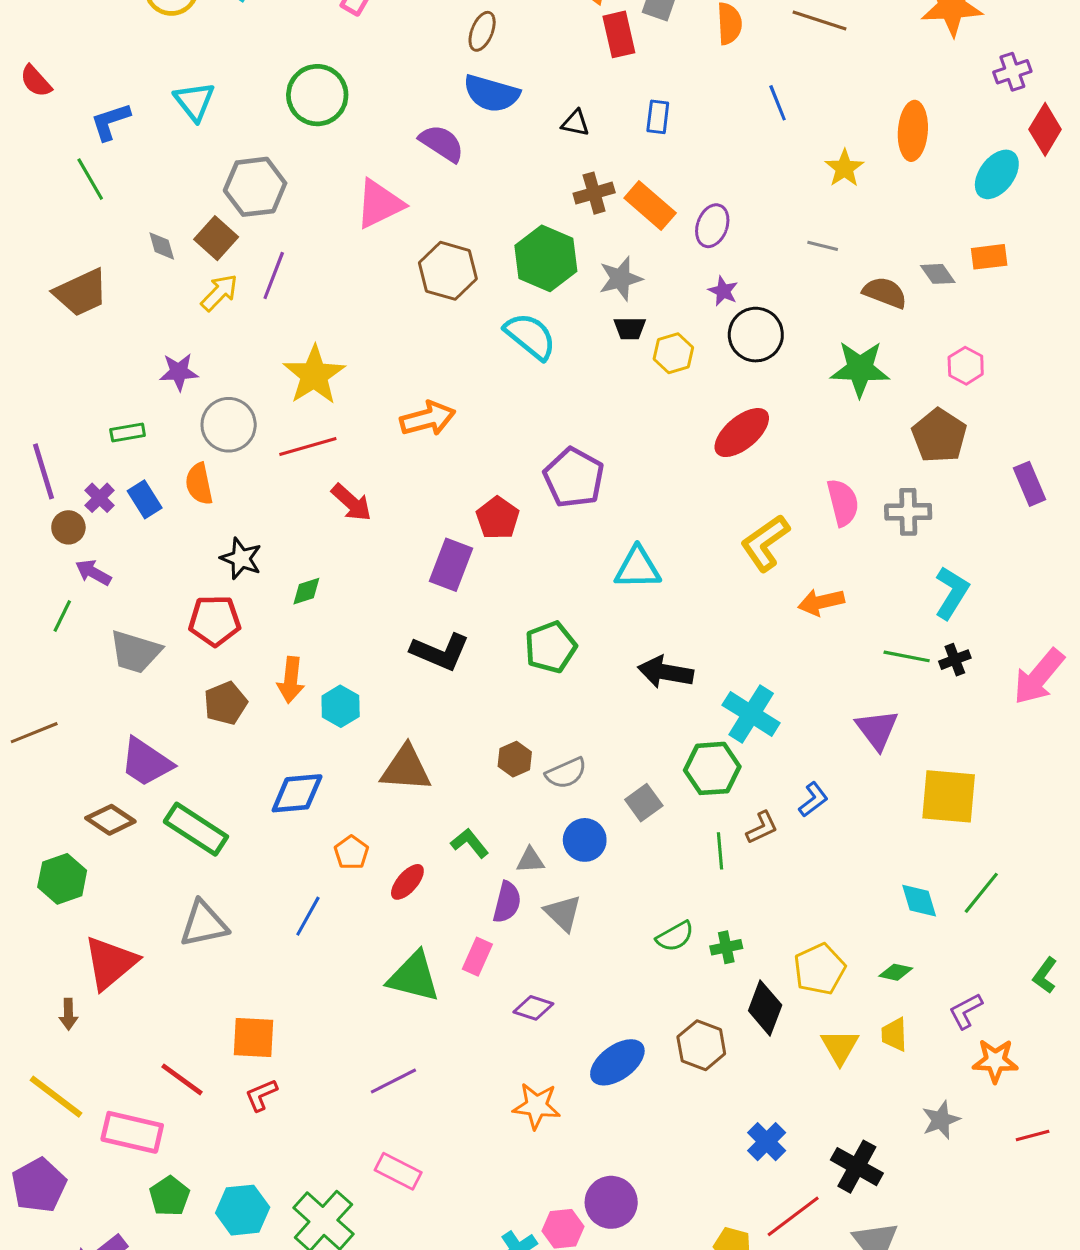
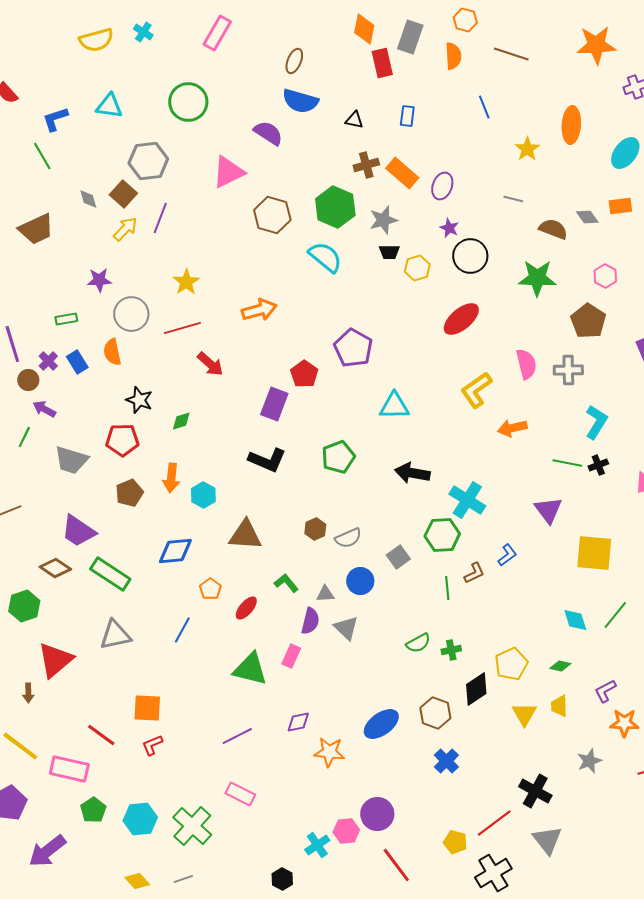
cyan triangle: (194, 101) -> (109, 106), turned -44
yellow star: (314, 375) -> (186, 282), size x0.7
purple diamond: (533, 1008) -> (298, 722), moved, turned -30
black diamond: (765, 1008) -> (476, 689), turned 36
blue cross: (767, 1142) -> (446, 761), moved

